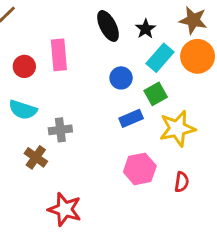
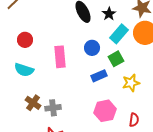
pink rectangle: (59, 55) -> (60, 57), moved
yellow star: (177, 128) -> (131, 83), size x0.7
gray cross: (60, 130) -> (53, 108), moved

